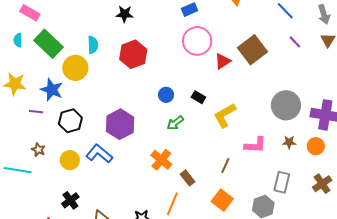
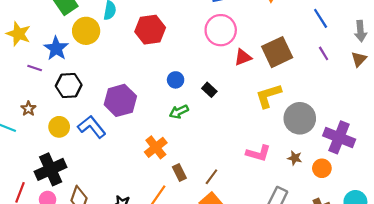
yellow L-shape: (225, 115) -> (268, 96), moved
brown line: (225, 166) -> (211, 177), moved
black cross: (70, 200) -> (51, 169), size x1.6

